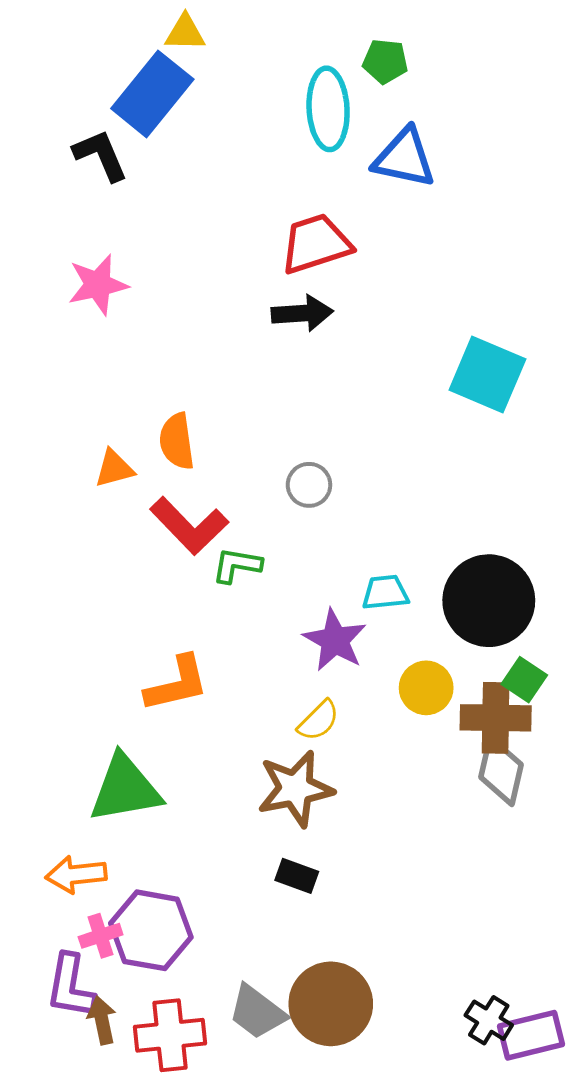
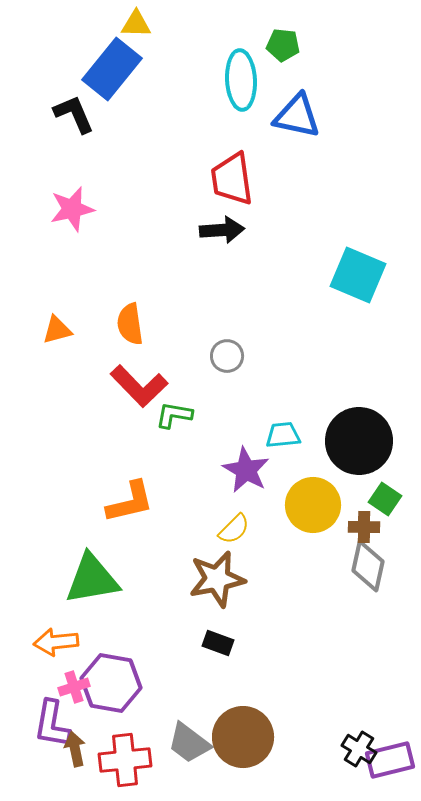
red trapezoid: (316, 244) -> (232, 179), turned -80
orange triangle: (114, 469) -> (57, 330), moved
yellow circle: (426, 688) -> (313, 505), size x1.4
brown cross: (496, 718) -> (364, 527), size x0.6

